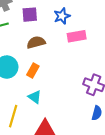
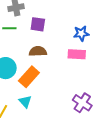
blue star: (62, 16) -> (81, 34), moved
orange rectangle: (33, 71) -> (29, 77), size x1.5

